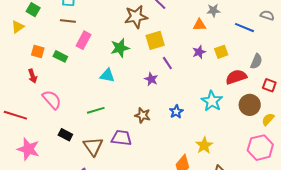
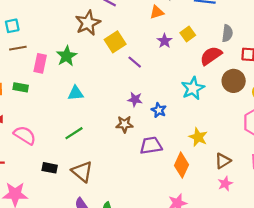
green star: (120, 48) -> (67, 56), moved
purple star: (151, 79) -> (135, 99), moved
cyan star: (212, 101) -> (193, 88), turned 30
purple trapezoid: (121, 138) -> (151, 146), moved

